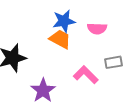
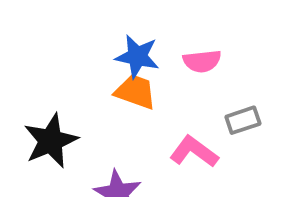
blue star: (64, 21) -> (137, 56), turned 30

